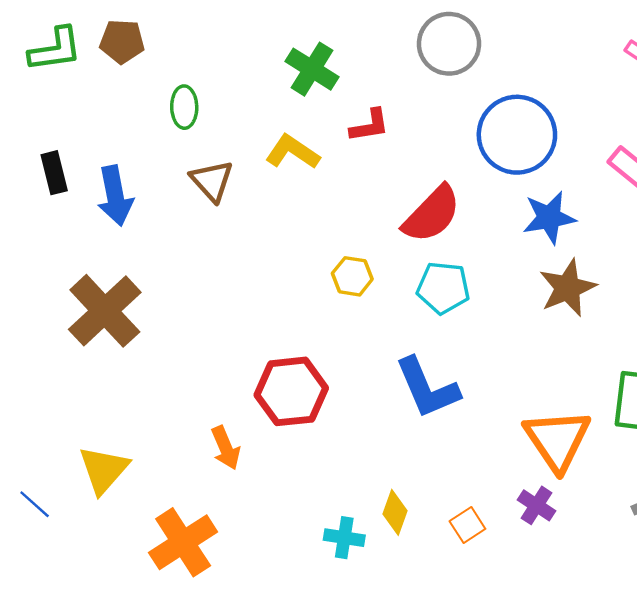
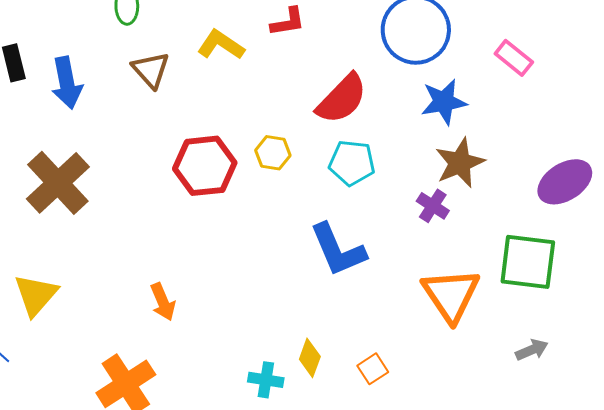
red hexagon: (291, 391) -> (205, 166), moved
yellow triangle: (104, 470) -> (36, 295), moved
purple cross: (537, 505) -> (433, 206), moved

